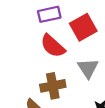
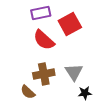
gray triangle: (88, 68) -> (74, 72), moved

